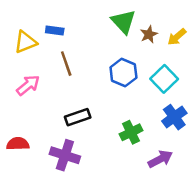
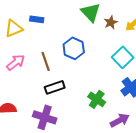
brown line: (66, 64) -> (46, 61), moved
blue hexagon: (123, 73) -> (74, 48), moved
green cross: (131, 132) -> (97, 99), turned -30

